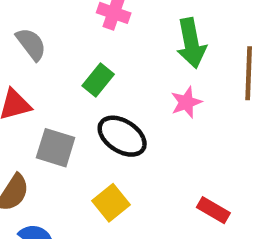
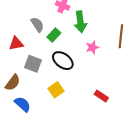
green arrow: (191, 43) -> (80, 22), moved
gray semicircle: (31, 44) -> (37, 25), moved

